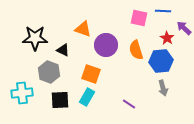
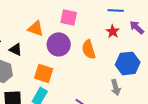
pink square: (139, 18) -> (69, 17), moved
red star: (167, 38) -> (113, 31), moved
blue hexagon: (161, 61) -> (128, 63), moved

